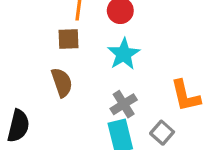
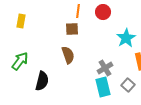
cyan star: (124, 54) -> (126, 38), moved

